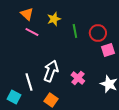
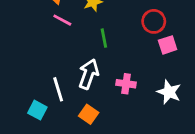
green line: (75, 31) -> (104, 38), moved
pink cross: (78, 78) -> (126, 84), turned -32

